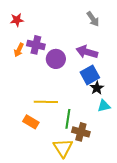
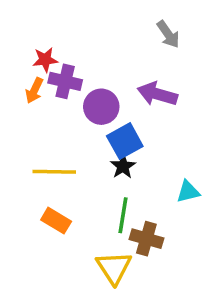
red star: (17, 20) -> (45, 60), moved
blue square: (90, 75) -> (125, 141), moved
black star: (97, 88) -> (123, 166), moved
yellow line: (46, 102) -> (54, 172), moved

